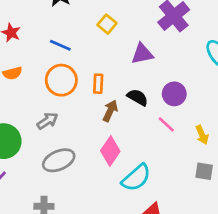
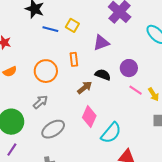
blue line: (60, 45) -> (50, 29), moved
orange rectangle: (98, 84) -> (74, 59), moved
brown arrow: (110, 111) -> (85, 87), turned 35
pink line: (166, 124) -> (136, 90), moved

